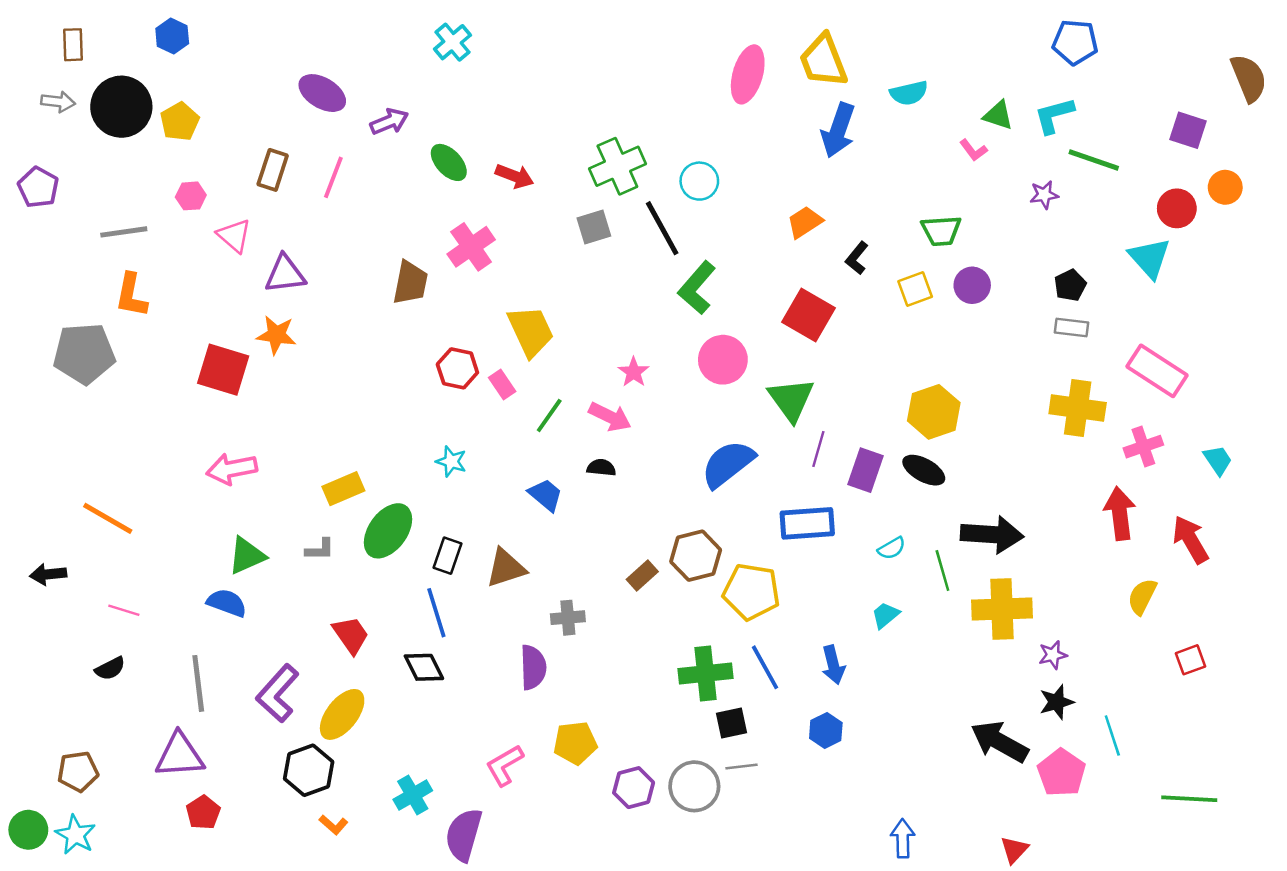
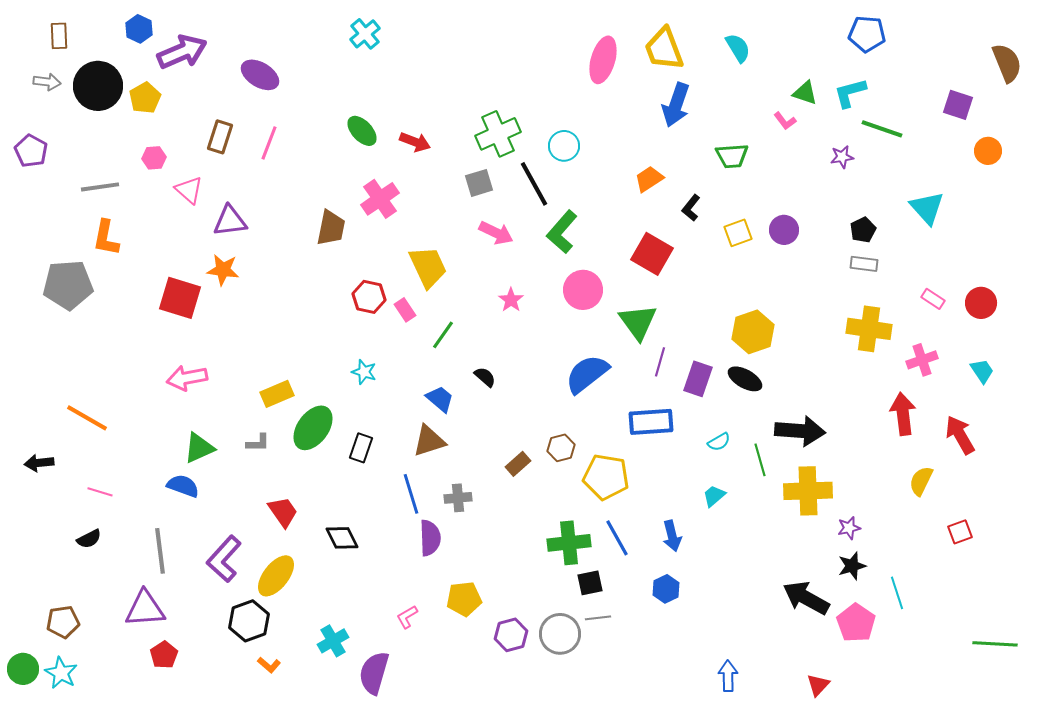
cyan semicircle: (909, 93) -> (738, 48), moved, turned -108
purple arrow: (389, 122) -> (182, 52), moved, size x1.6
red circle: (1177, 208) -> (981, 303), moved
green trapezoid: (941, 231) -> (732, 156), moved
pink rectangle: (1157, 371) -> (933, 299), size x0.5
pink arrow: (610, 417) -> (496, 233), moved
black semicircle: (601, 468) -> (485, 377), turned 35
brown hexagon: (696, 556) -> (561, 448), size x0.7
brown triangle: (506, 568) -> (429, 441), moved
blue line: (436, 613) -> (411, 494), moved
pink L-shape: (505, 765) -> (407, 617), size x0.7
green line: (1189, 799) -> (995, 644), moved

